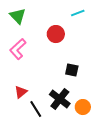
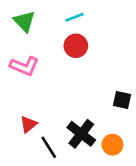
cyan line: (78, 13) -> (75, 17), moved
pink L-shape: (18, 49) -> (24, 66), turned -115
black square: (72, 70) -> (122, 100), moved

